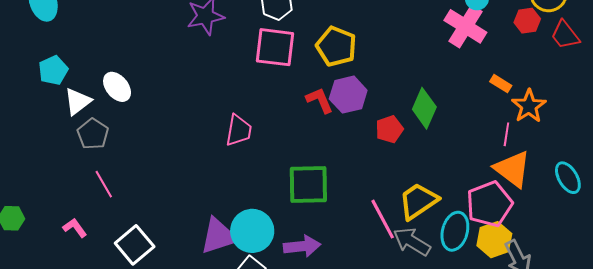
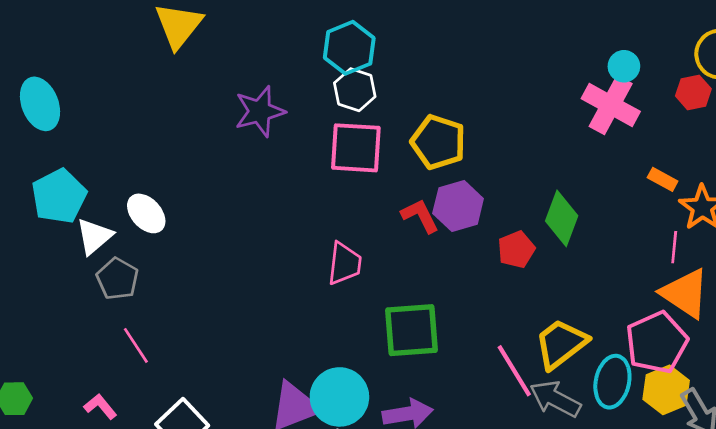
cyan pentagon: (53, 70) -> (59, 196), size x1.4
pink trapezoid: (239, 130) -> (345, 264), moved

